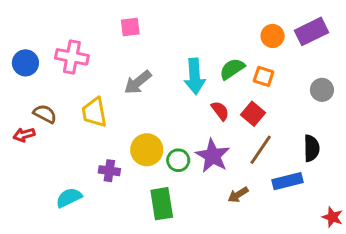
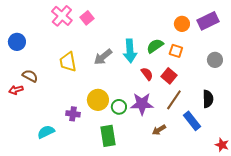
pink square: (130, 27) -> (87, 18), turned -32
pink cross: (72, 57) -> (62, 16), moved, turned 30
gray arrow: (138, 82) -> (103, 57), moved
yellow trapezoid: (94, 112) -> (68, 62), moved
purple star: (213, 156) -> (142, 104), turned -30
blue rectangle: (288, 181) -> (192, 121), turned 66

